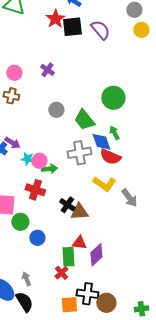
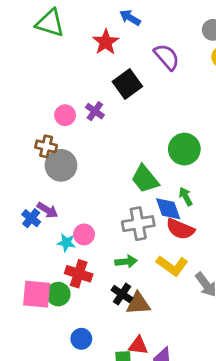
black square: (72, 27) -> (127, 84), moved, turned -30
pink circle: (14, 73) -> (65, 115), moved
gray circle: (56, 110) -> (61, 165), moved, size x1.5
cyan star: (27, 159) -> (66, 243), moved
green arrow: (49, 169) -> (126, 262), moved
green circle: (20, 222) -> (58, 294), moved

